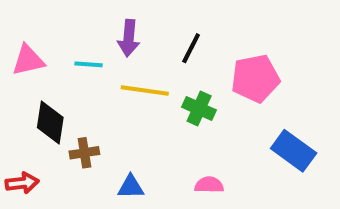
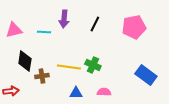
pink pentagon: (255, 78) -> (134, 27), moved
yellow line: (145, 90) -> (69, 67), moved
green cross: (199, 109) -> (93, 65), moved
blue triangle: (131, 187) -> (76, 93), moved

